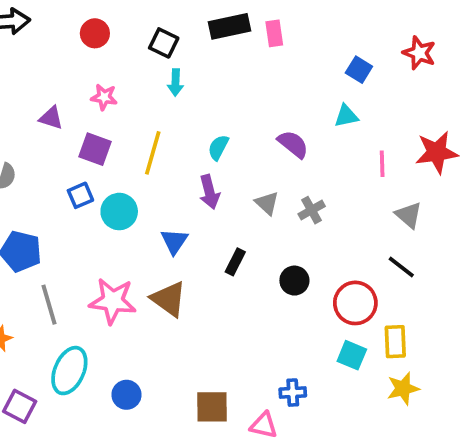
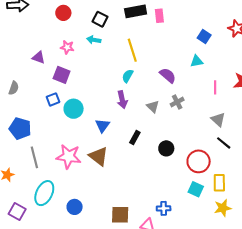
cyan arrow: (176, 83) -> (94, 40), moved, turned 96
yellow line: (153, 153) -> (132, 50), moved, turned -35
gray cross: (312, 210) -> (177, 102), moved
gray triangle: (409, 215) -> (218, 120), moved

